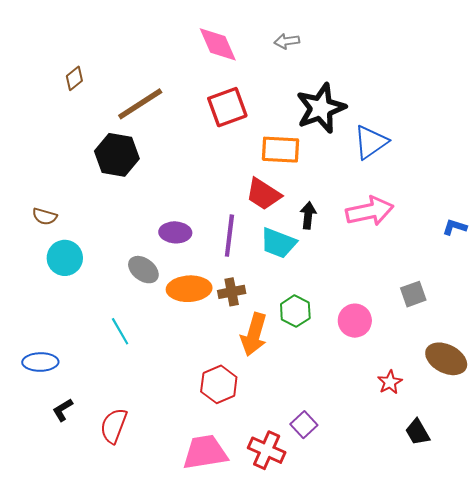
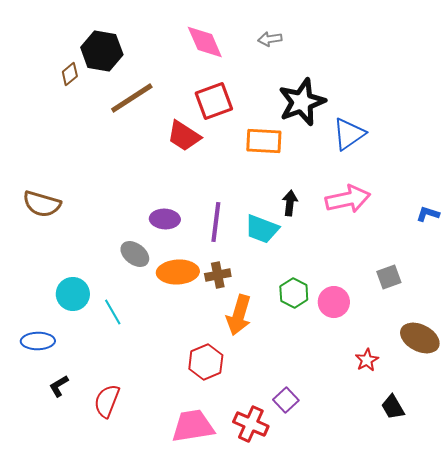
black hexagon: (117, 155) -> (102, 51), moved
red trapezoid: (263, 194) -> (184, 136), moved
brown semicircle: (45, 216) -> (42, 204), size x1.6
cyan circle: (65, 258) -> (73, 294), moved
green hexagon: (295, 311) -> (294, 293), moved

